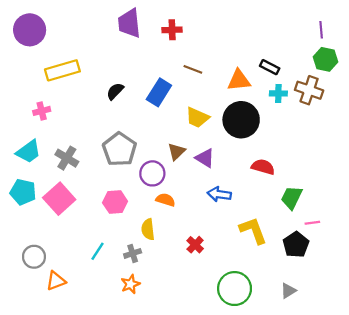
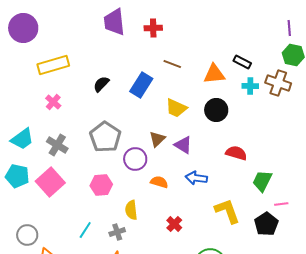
pink cross: (42, 111) -> (53, 102), moved, turned -35
black circle: (241, 120) -> (216, 110), size x0.7
orange semicircle: (165, 200) -> (159, 182), moved

